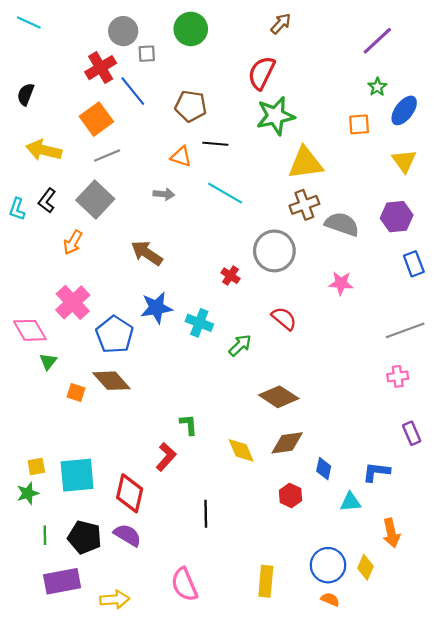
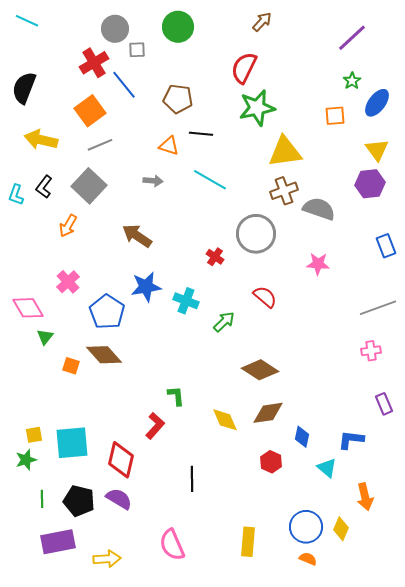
black semicircle: (26, 94) -> (24, 88), size x1.5
purple hexagon: (397, 217) -> (370, 184), moved
pink cross: (73, 302) -> (68, 282), size x0.7
cyan triangle: (351, 502) -> (327, 468), turned 45

